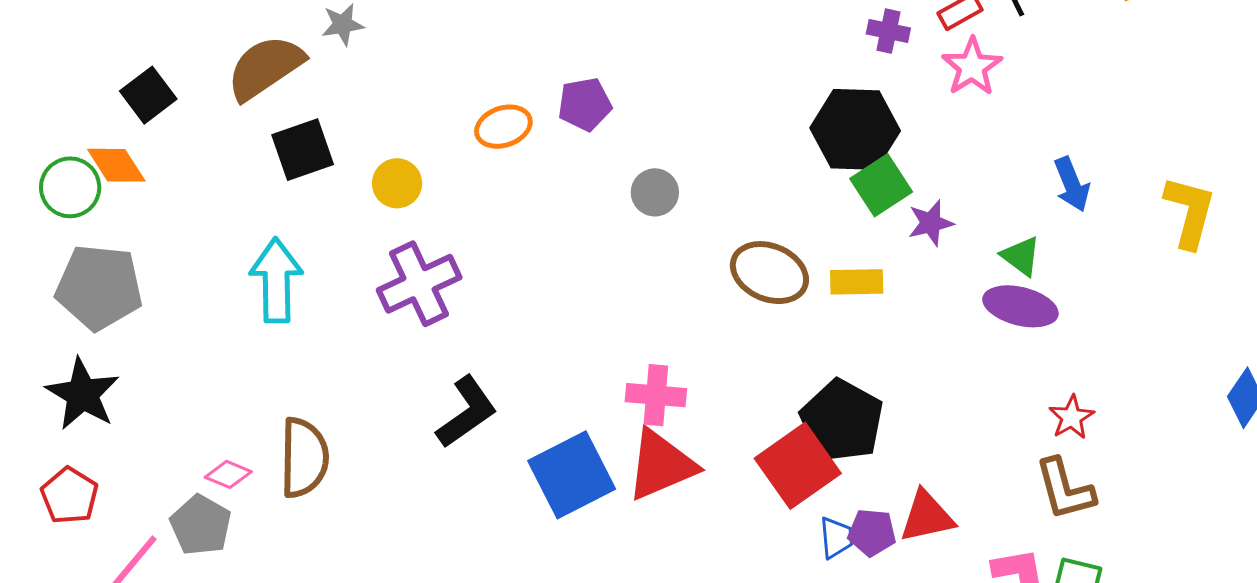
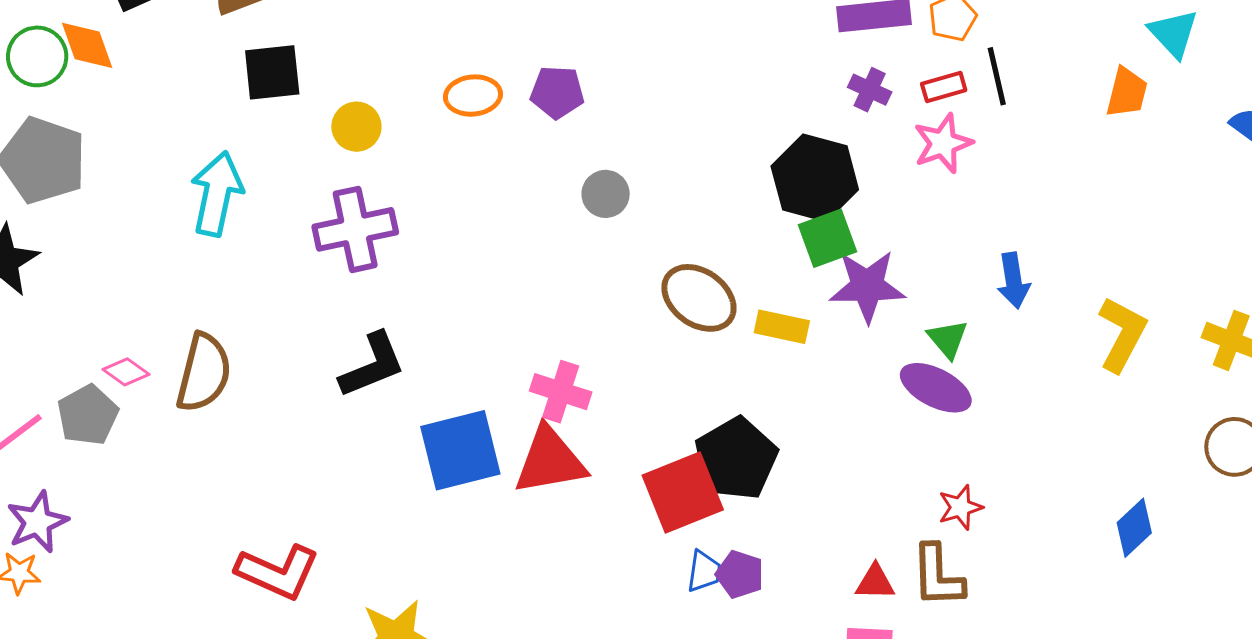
purple star: (931, 223) -> (867, 286), size x1.6
red triangle: (927, 517) -> (875, 582), moved, size x0.7

